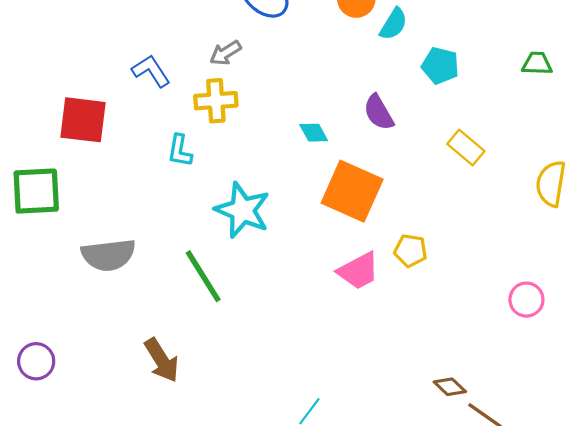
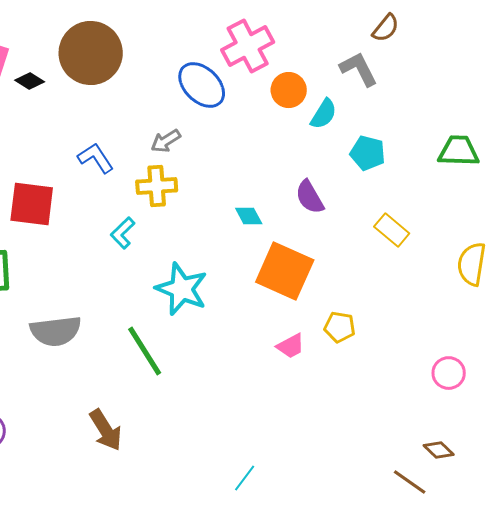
green trapezoid: (537, 63) -> (459, 151), size x1.4
cyan L-shape: (180, 151) -> (123, 233), turned 36
pink trapezoid: (358, 271) -> (291, 346), size x0.7
brown diamond: (450, 387) -> (439, 450), moved

